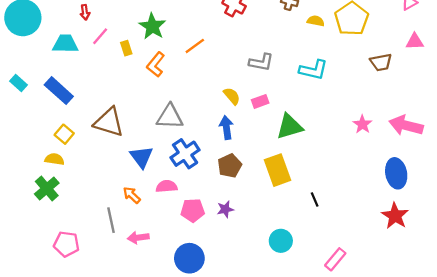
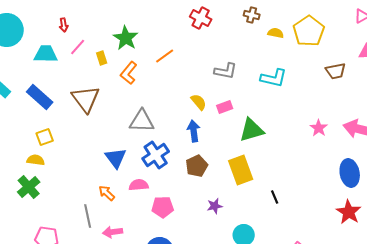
brown triangle: (109, 122) -> (86, 99), moved, turned 36
yellow square: (64, 134) -> (45, 137), turned 30
purple star: (225, 209) -> (215, 206), moved

